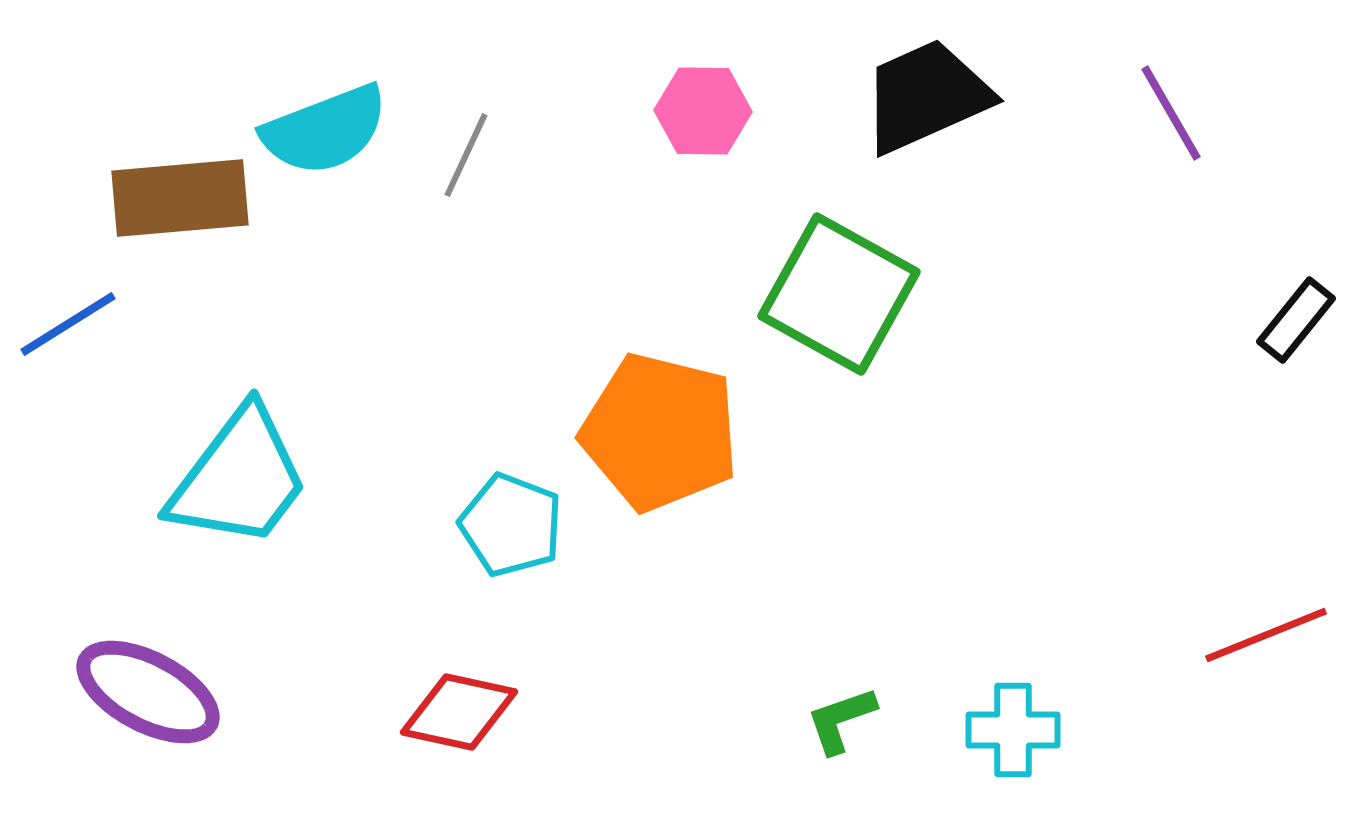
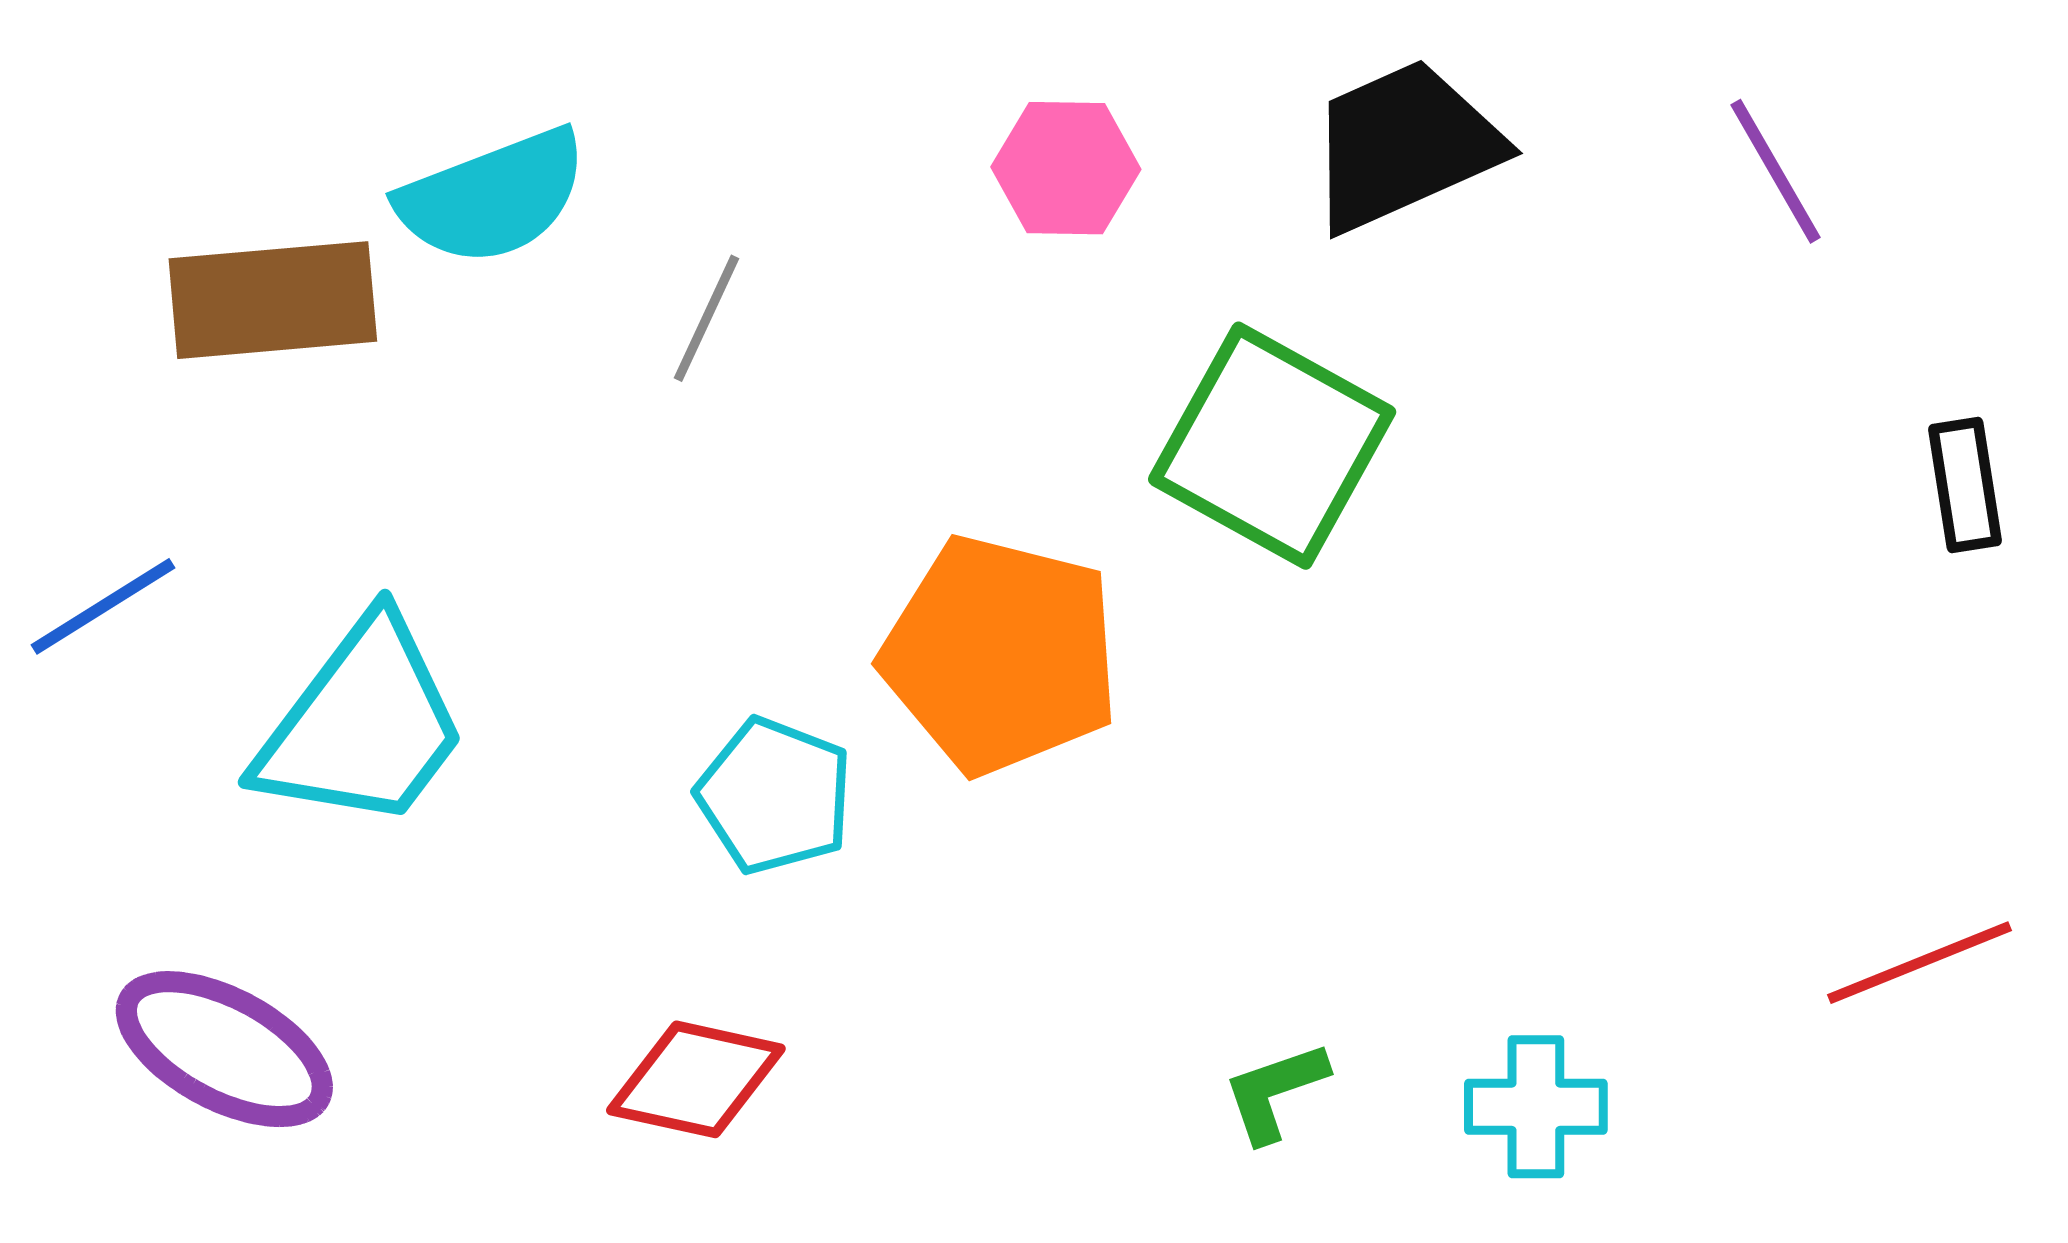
gray line: (466, 155) -> (706, 318), moved
black rectangle: (1296, 320) -> (1965, 485), turned -48
blue line: (68, 324) -> (103, 606), moved

